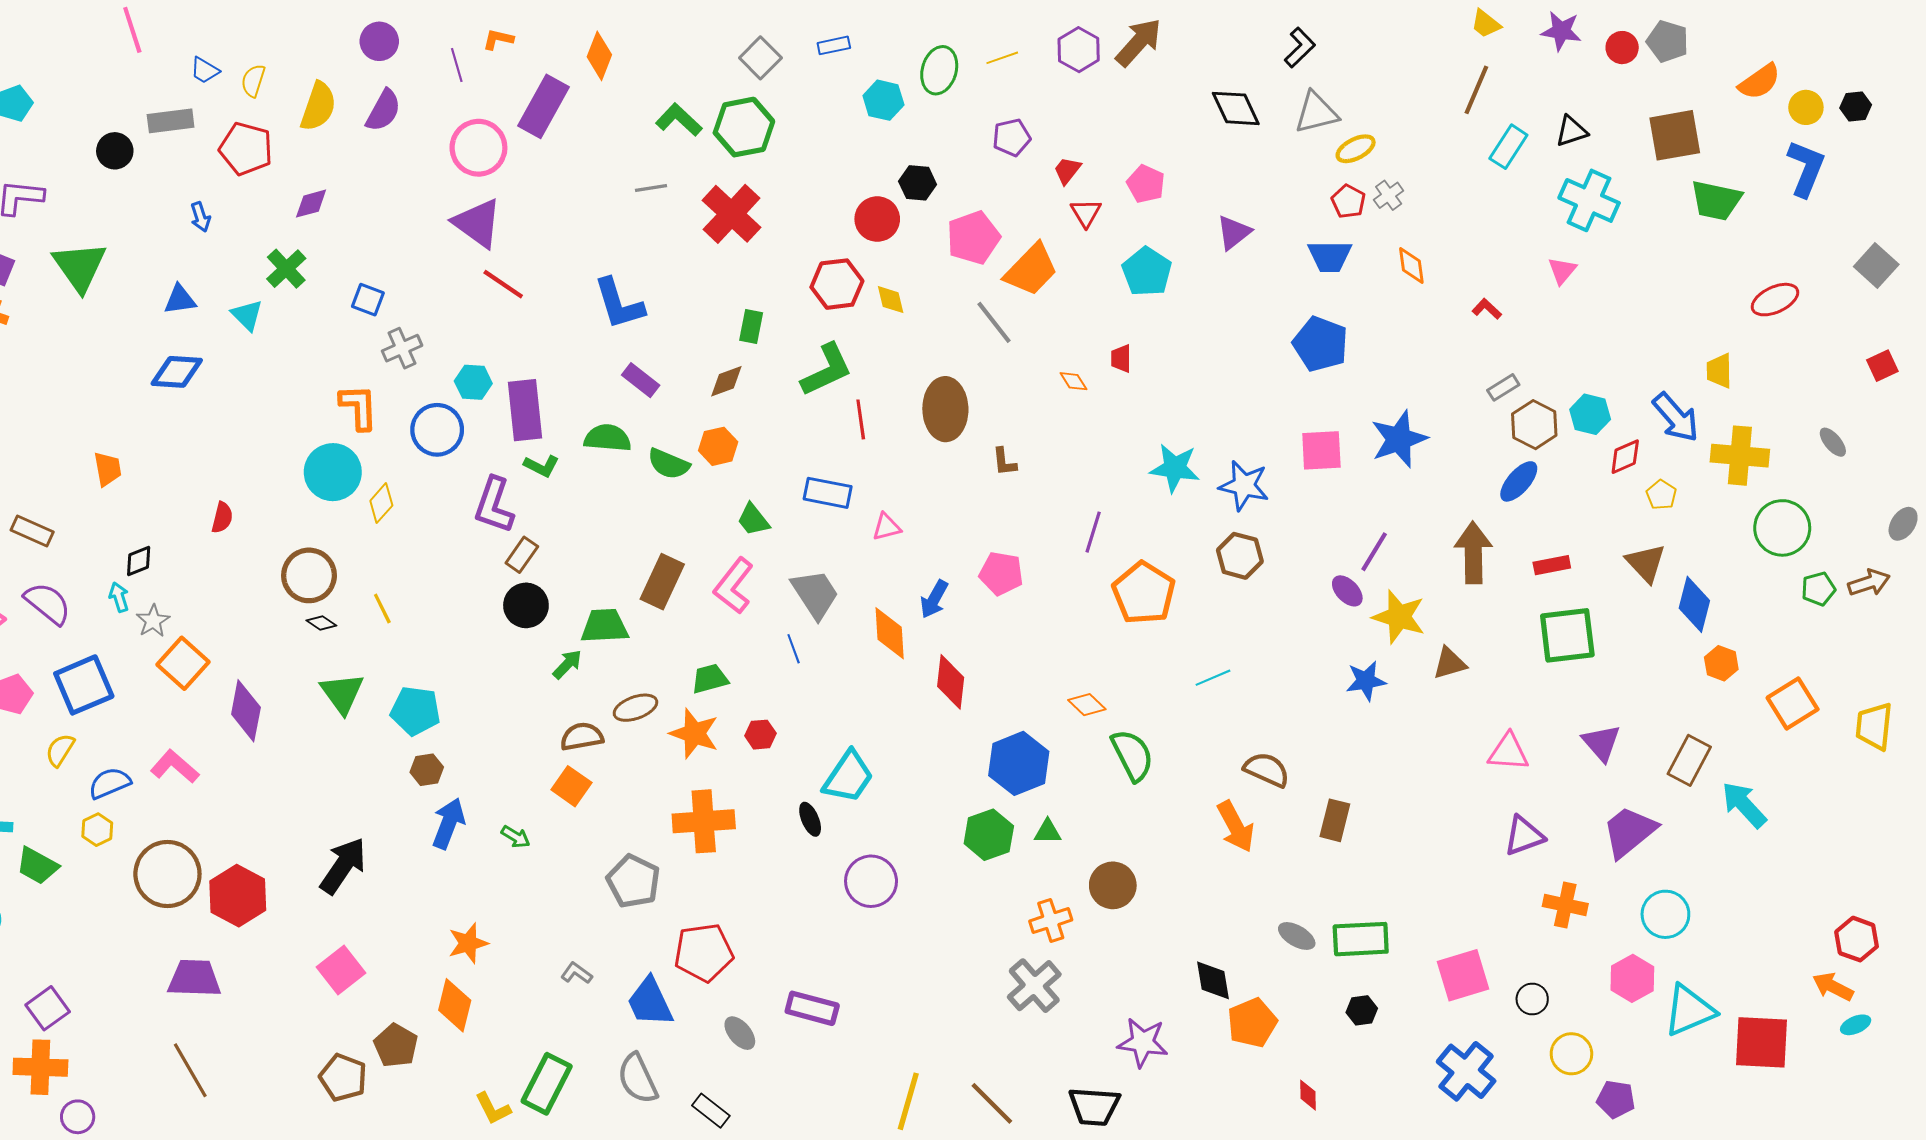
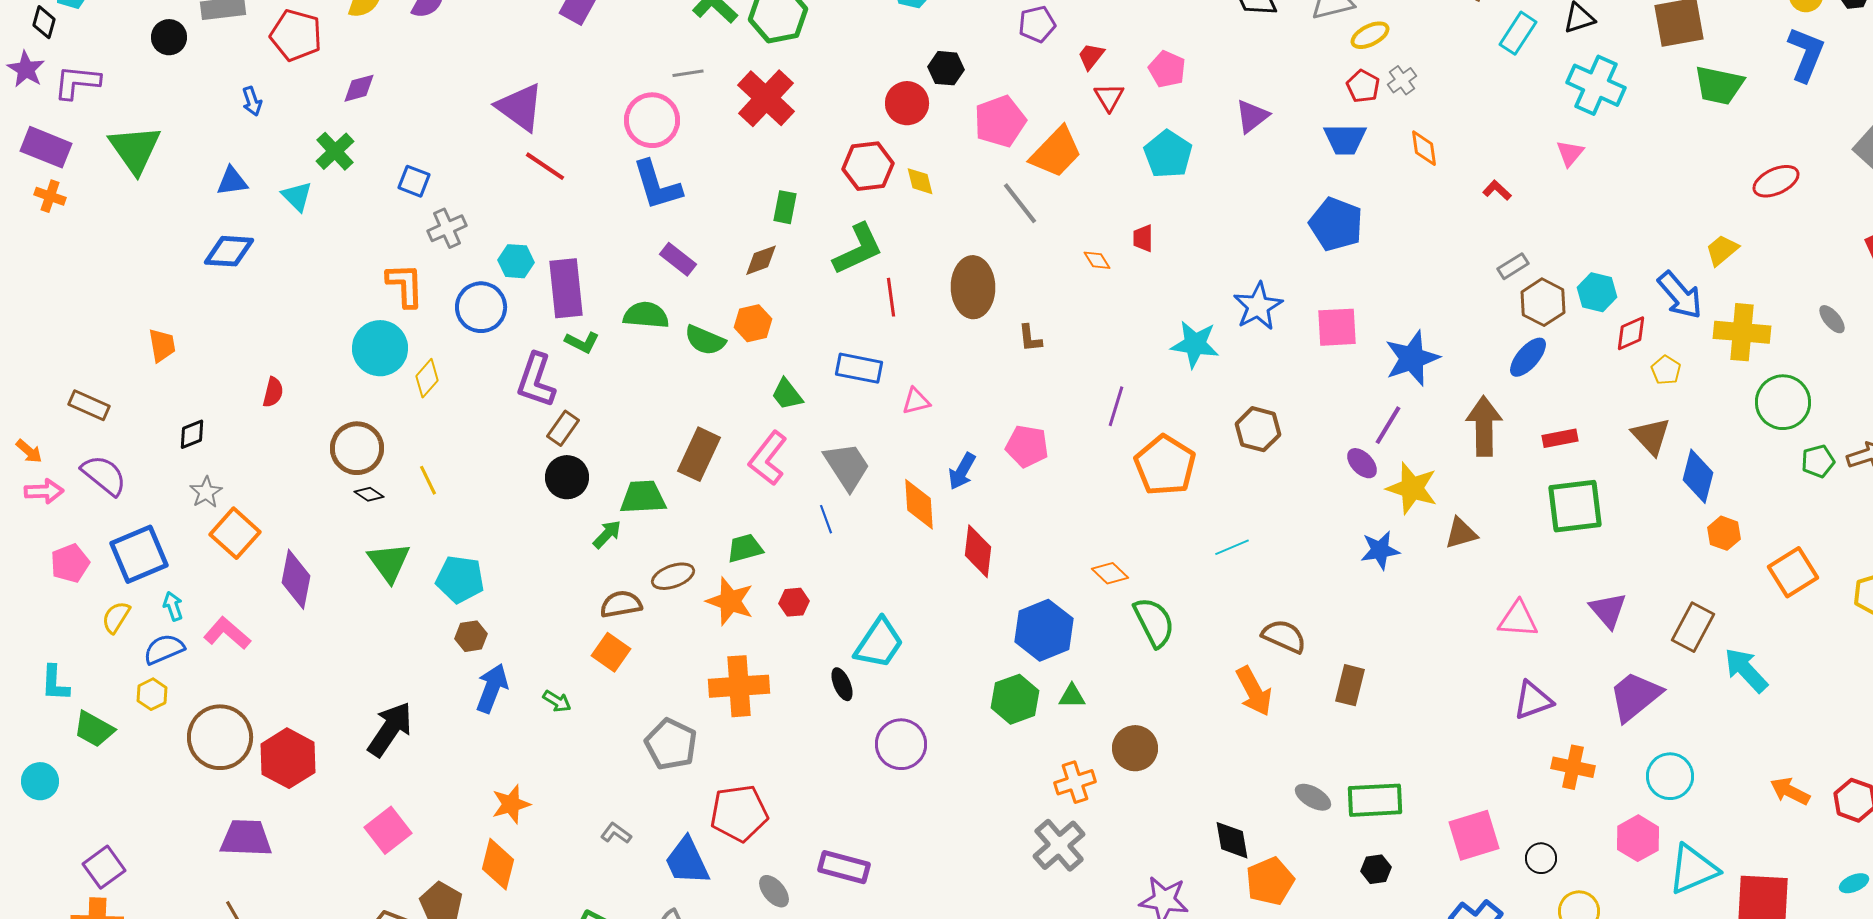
pink circle: (478, 148) -> (652, 120), moved
yellow trapezoid: (1719, 371) -> (1722, 250), turned 51
blue star: (1399, 439) -> (1412, 358), moved
blue star: (1244, 486) -> (1258, 306), moved, turned 30
cyan arrow: (119, 597) -> (173, 606), moved
orange arrow: (1833, 987) -> (1790, 791), moved

